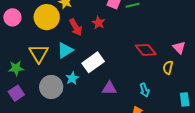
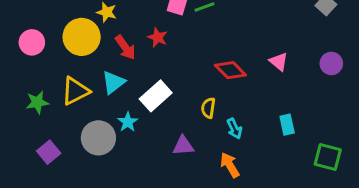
yellow triangle: (39, 53) -> (75, 91), turned 40
yellow semicircle: (168, 67) -> (208, 108), moved
green star: (16, 68) -> (37, 102), moved
purple triangle: (109, 88) -> (183, 146), moved
cyan rectangle: (185, 99) -> (287, 125), moved

